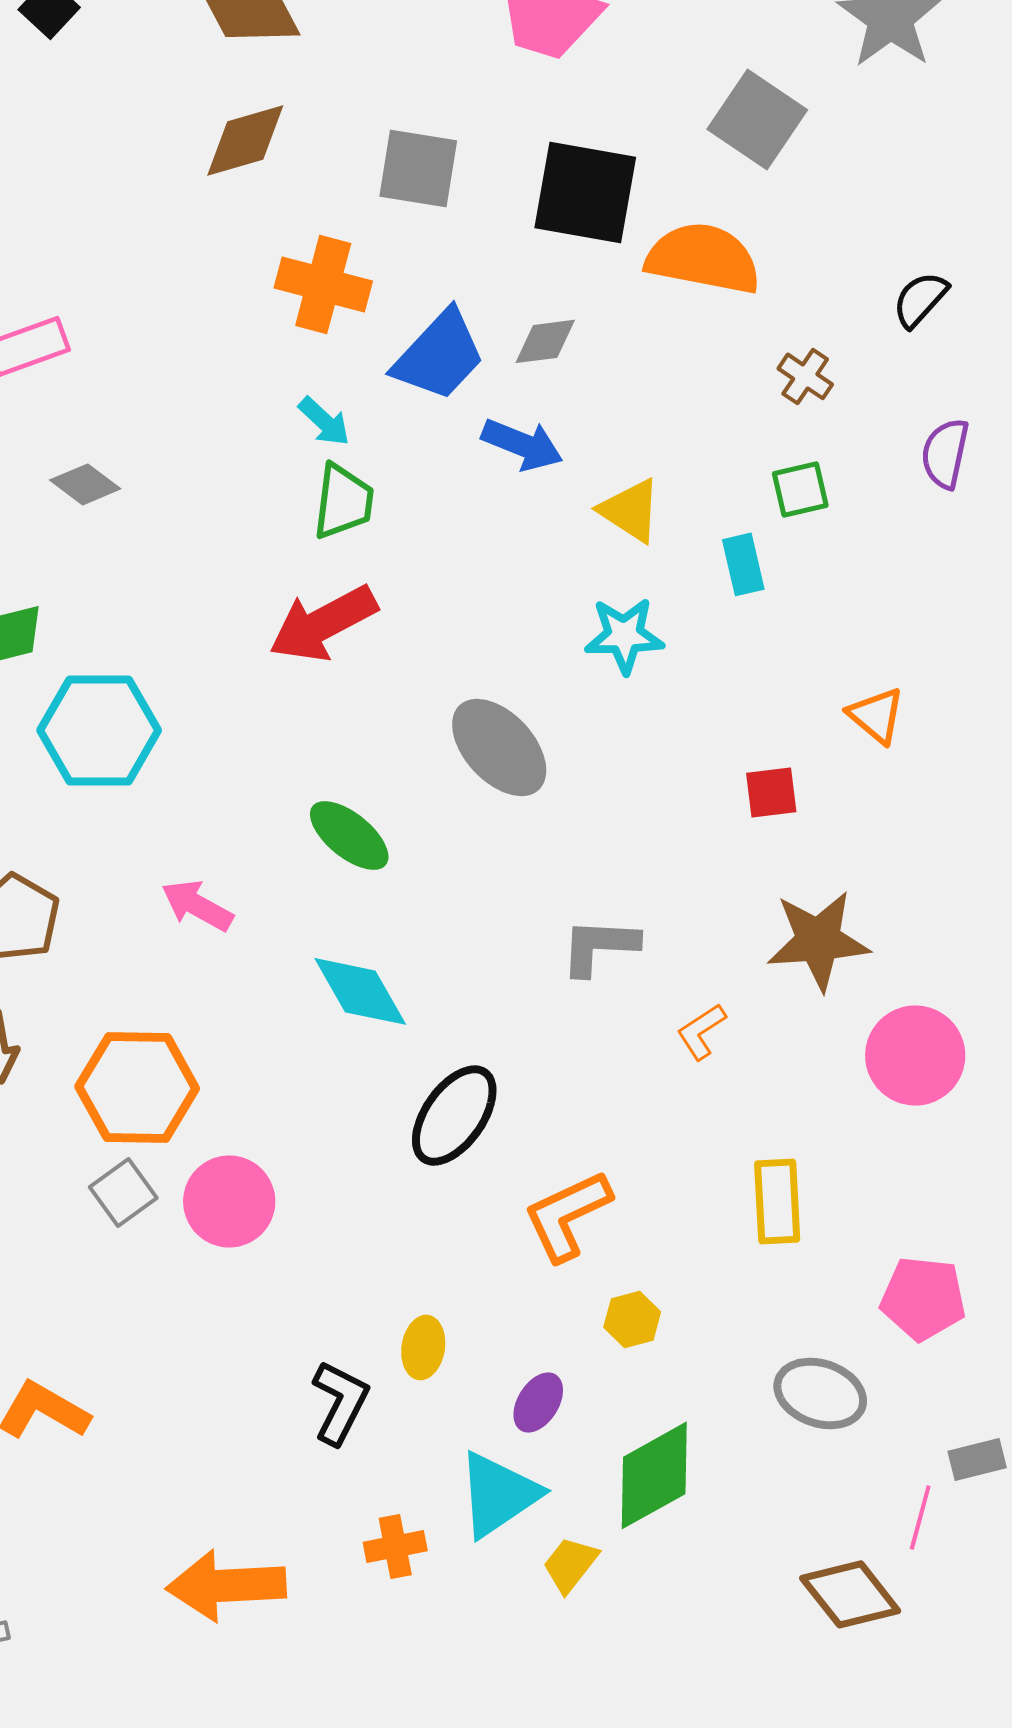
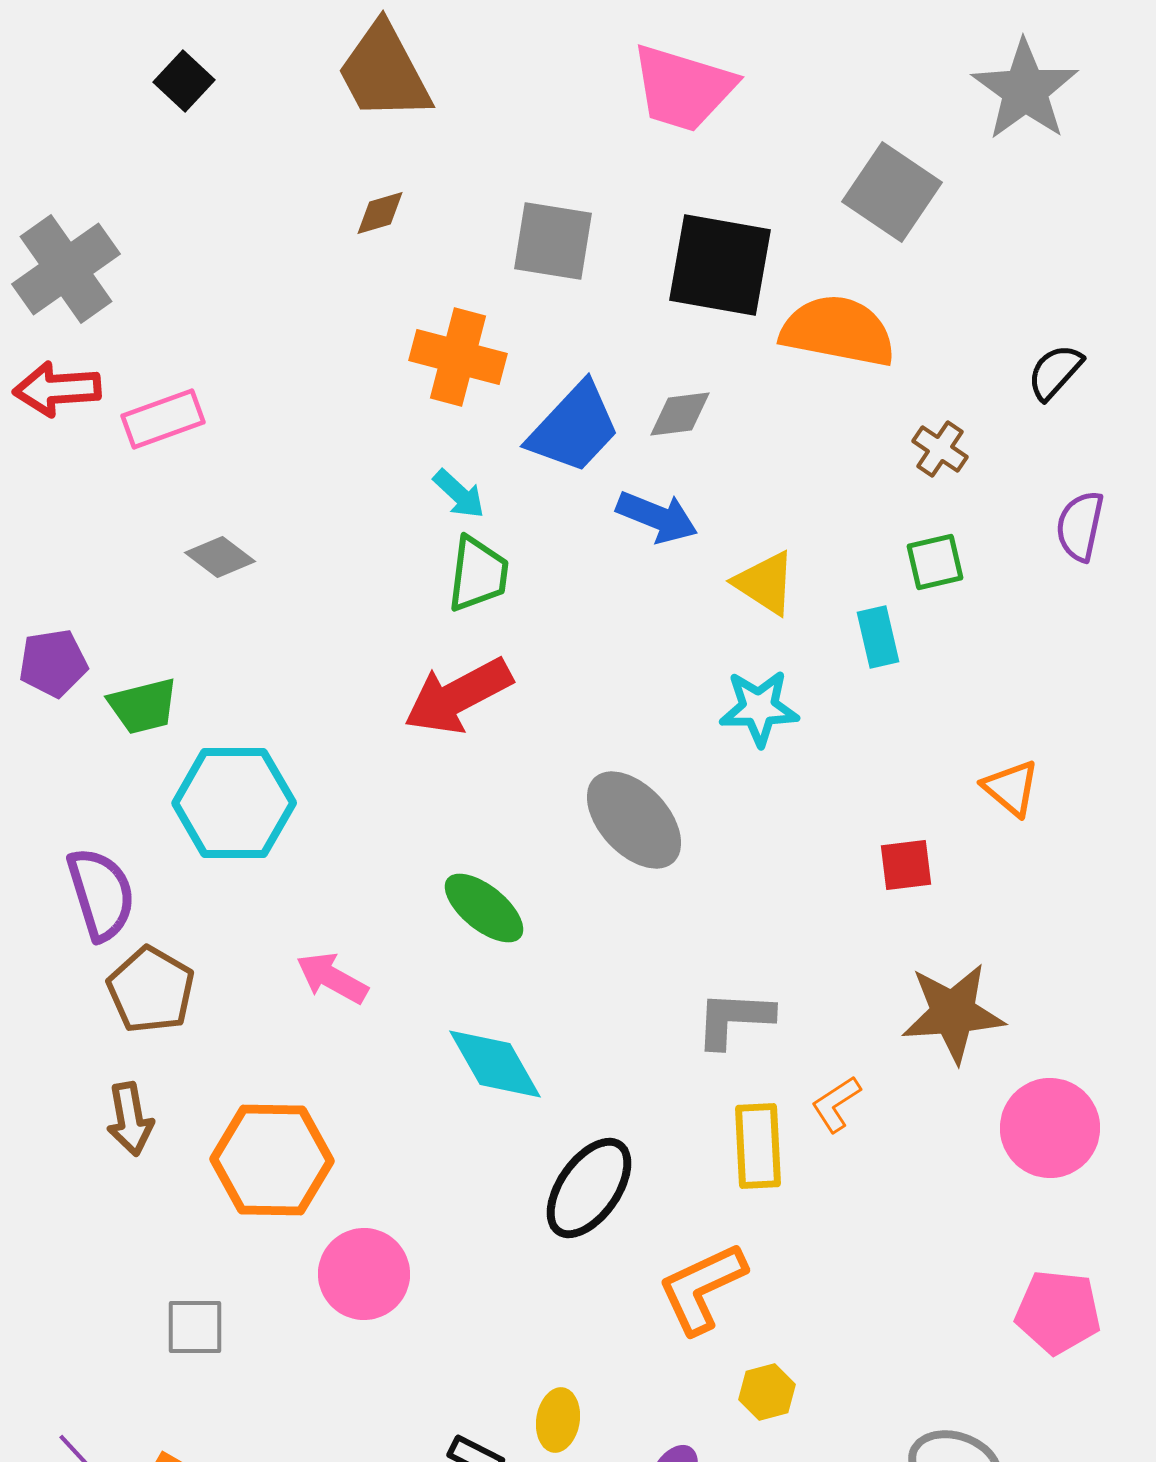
brown diamond: (245, 140) -> (380, 213), size x0.6
gray square: (123, 1192) -> (195, 1327), moved, turned 36
yellow rectangle: (777, 1201) -> (758, 1146), moved
pink pentagon: (923, 1298) -> (1058, 1312), moved

